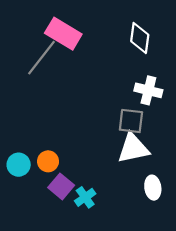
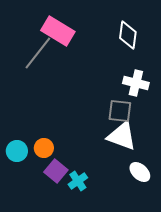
white triangle: (133, 148) -> (122, 136), turned 32
white ellipse: (153, 188) -> (140, 172), turned -40

